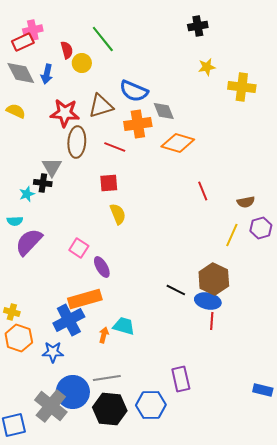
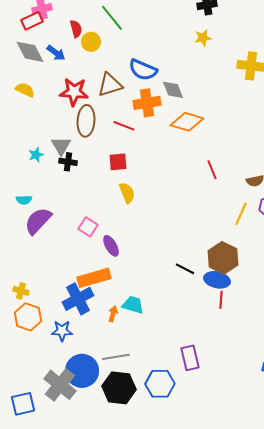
yellow star: (207, 67) -> (203, 38), moved
blue arrow: (47, 74) -> (56, 53), turned -66
black cross: (43, 183) -> (68, 162), moved
cyan star: (27, 194) -> (36, 155), moved

